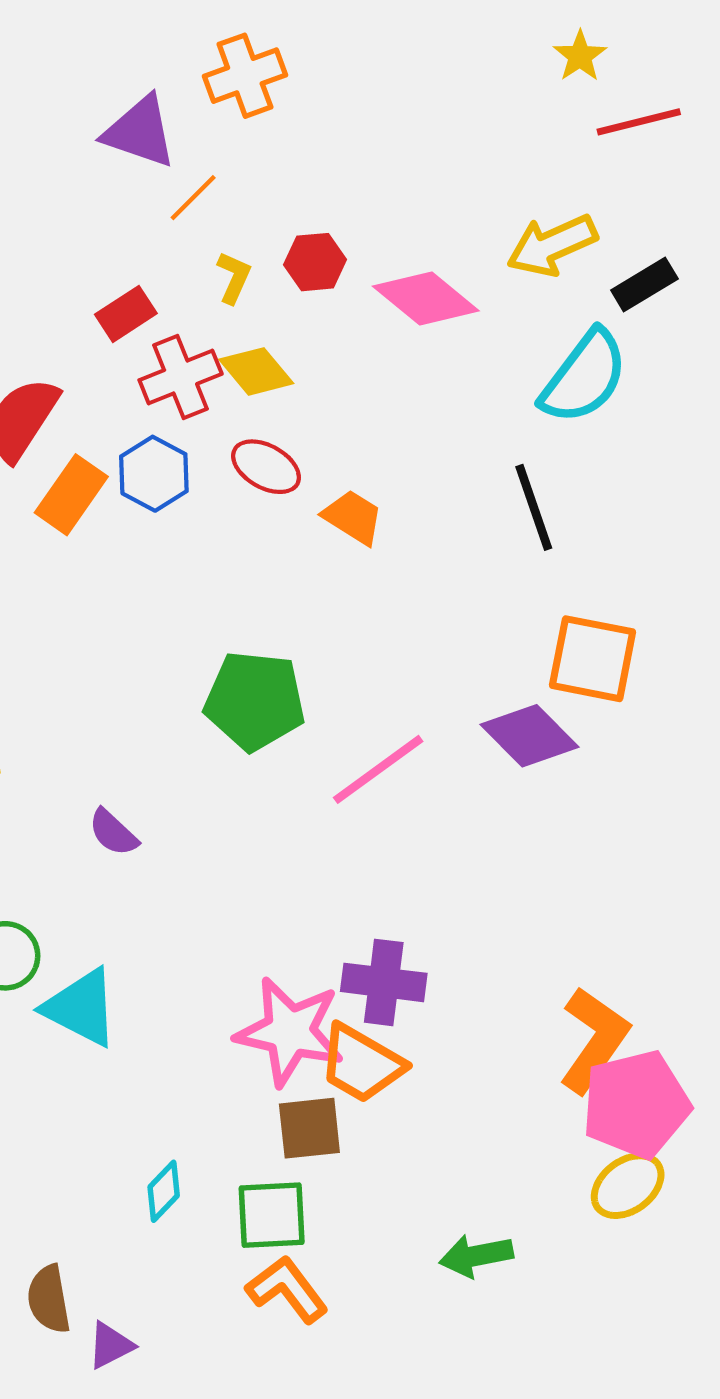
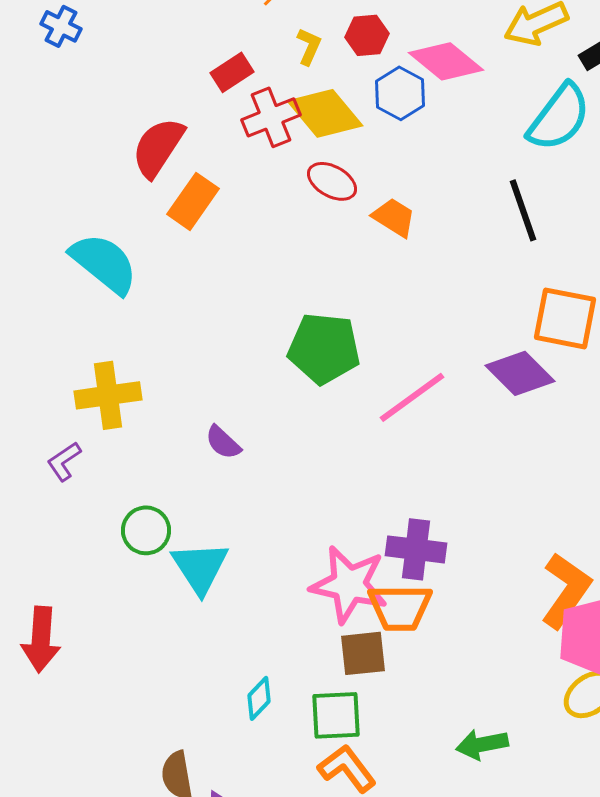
yellow diamond: (256, 371) -> (325, 113), size x1.4
blue hexagon: (154, 474) -> (400, 93), moved
cyan triangle: (81, 1008) -> (200, 567), turned 30
orange trapezoid: (361, 1064) -> (400, 607), turned -30

